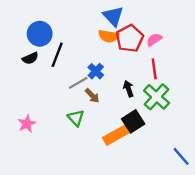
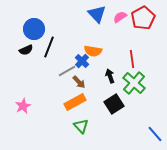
orange semicircle: (109, 36) -> (93, 51), moved
red pentagon: (130, 38) -> (143, 18), moved
pink semicircle: (154, 40) -> (120, 17), moved
green triangle: (76, 118) -> (81, 126), moved
orange rectangle: (116, 135) -> (75, 102), moved

